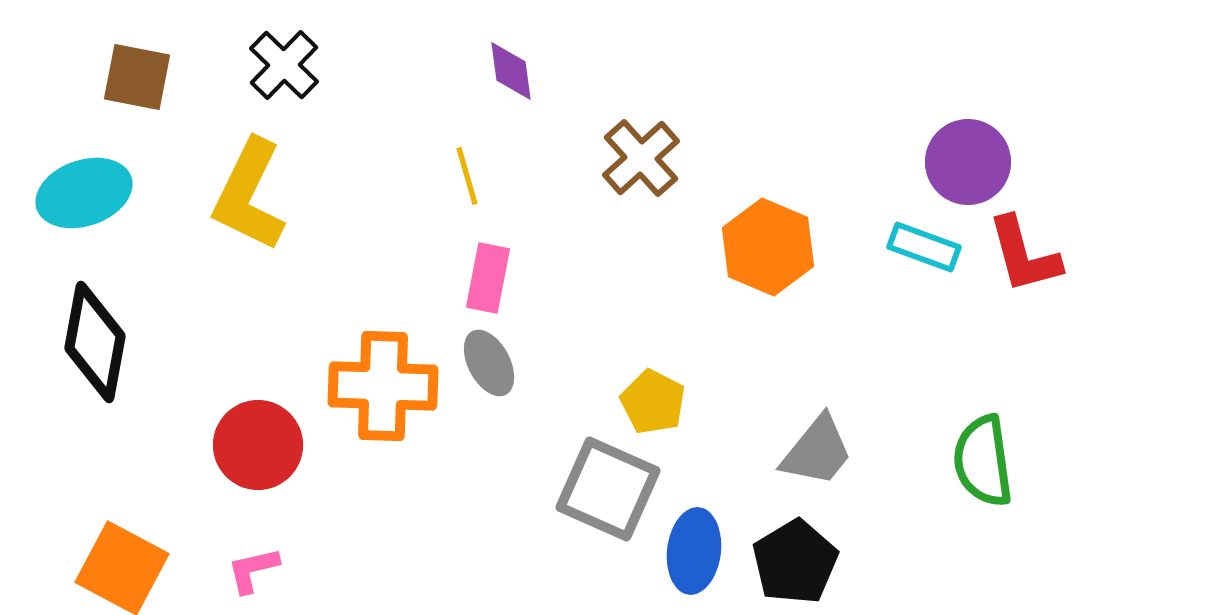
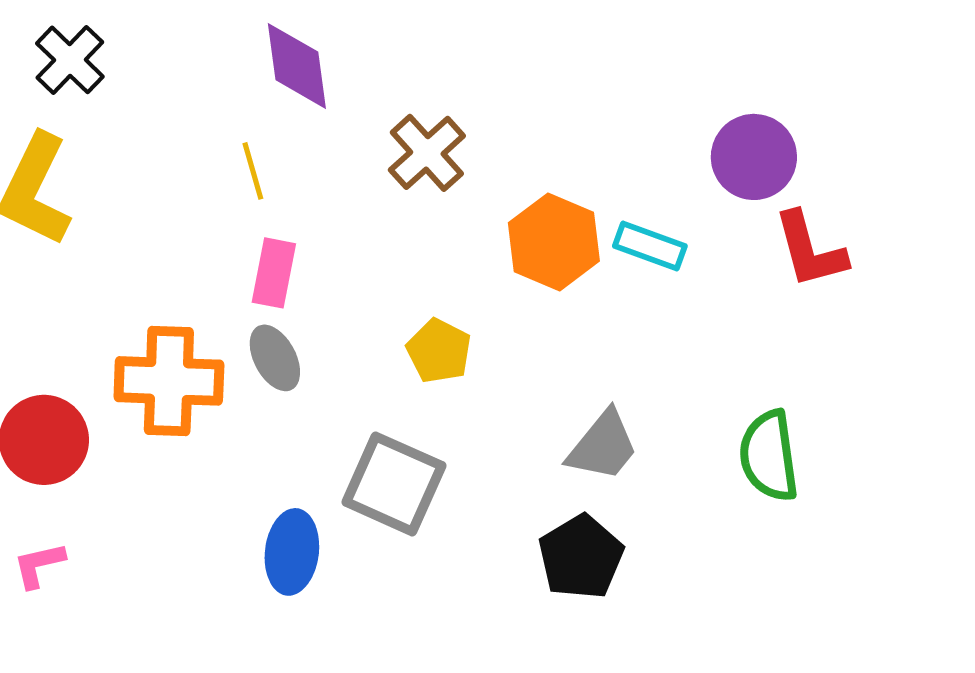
purple diamond: (511, 71) -> (297, 66), size x1.5
cyan rectangle: (924, 247) -> (650, 246), moved
yellow pentagon: (653, 402) -> (439, 351), moved
blue ellipse: (694, 551) -> (292, 552), moved

